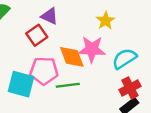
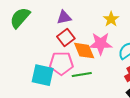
purple triangle: (50, 16) -> (64, 17), turned -35
red square: (37, 35) -> (66, 37), moved

